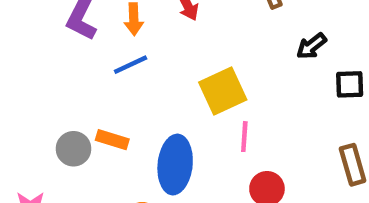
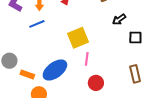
orange rectangle: (112, 140) -> (27, 75), moved
blue ellipse: (175, 165) -> (55, 70), turned 45

